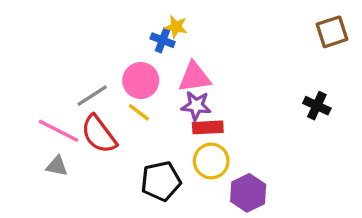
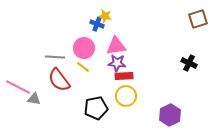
gray line: (92, 96) -> (55, 57), turned 36
pink line: (59, 131) -> (18, 87), moved
purple hexagon: (248, 193) -> (170, 115), moved

